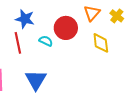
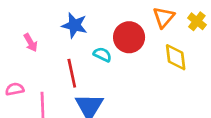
red line: (18, 43) -> (72, 73), moved

